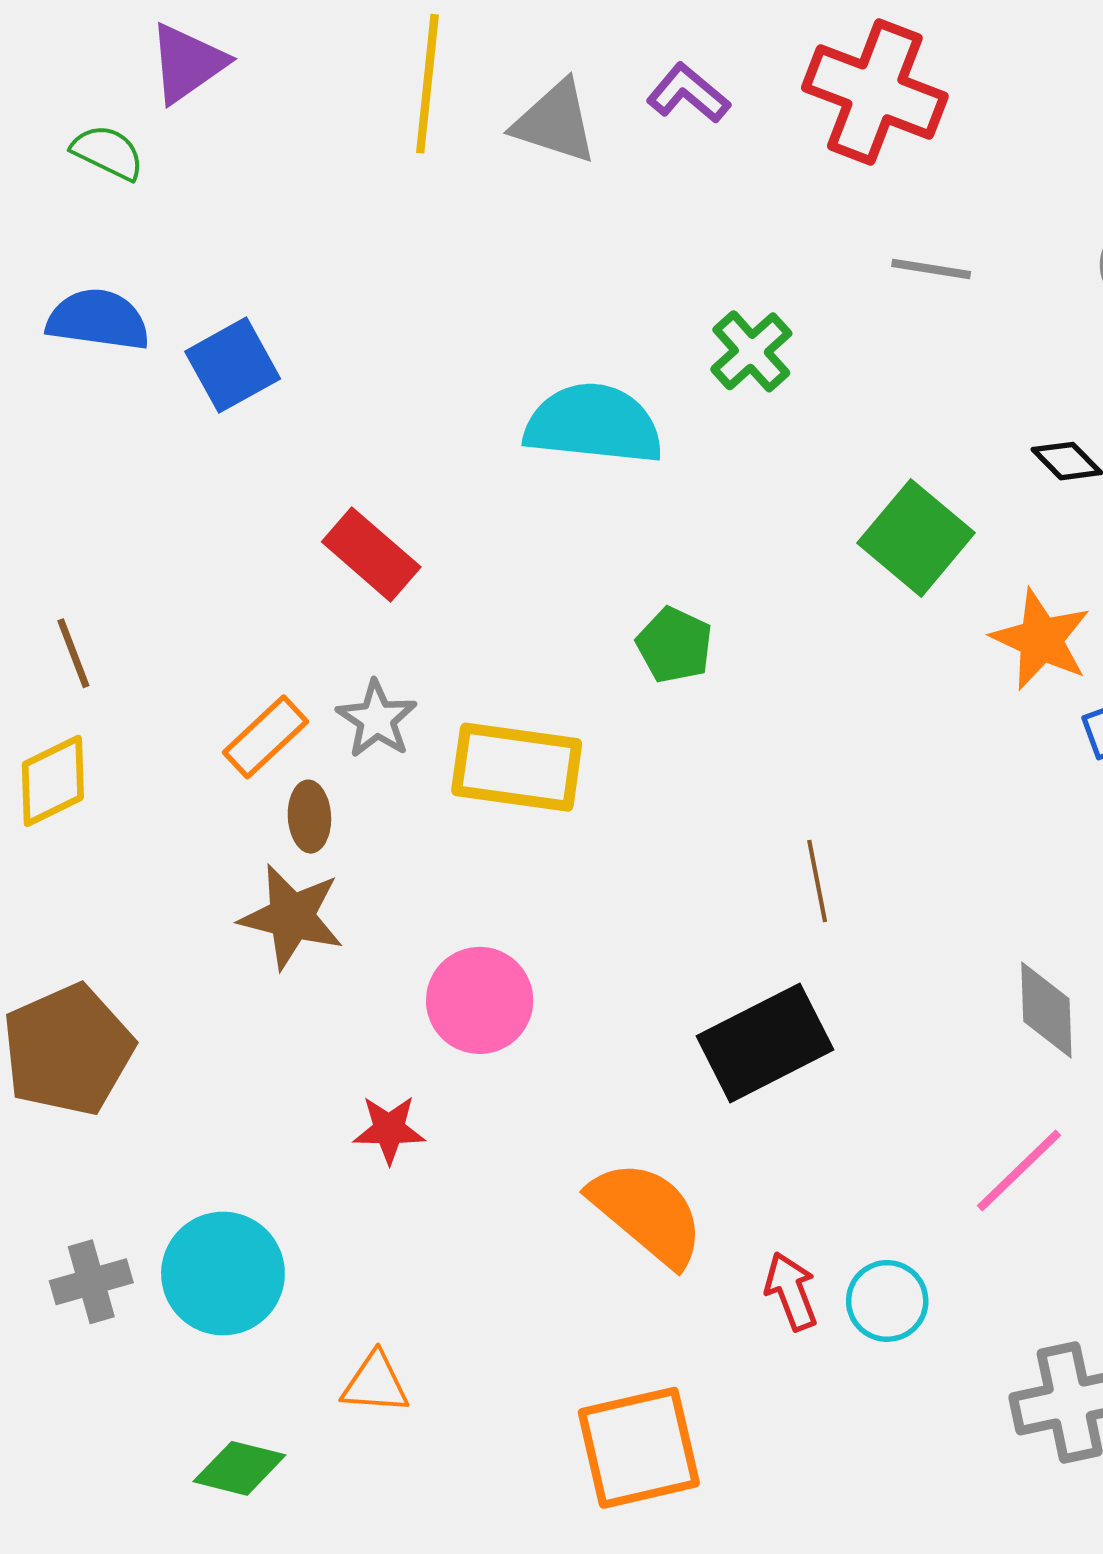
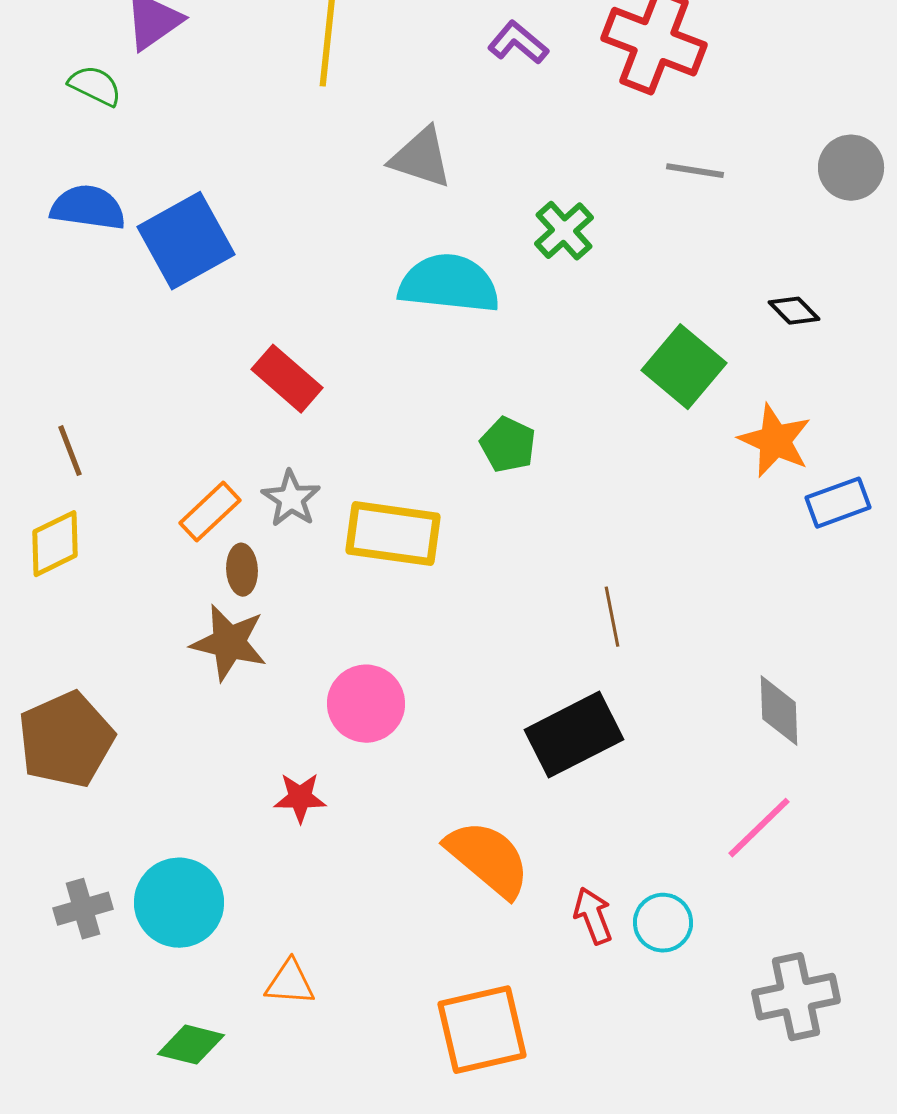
gray triangle: (555, 122) -> (421, 158), moved
blue square: (233, 365) -> (186, 241), size x1.4

